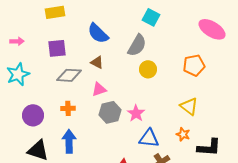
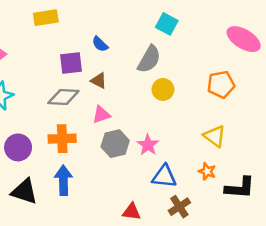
blue semicircle: (98, 33) -> (100, 44), size x0.6
purple square: (57, 48) -> (71, 63), moved
orange cross: (68, 108) -> (62, 139), size x1.5

